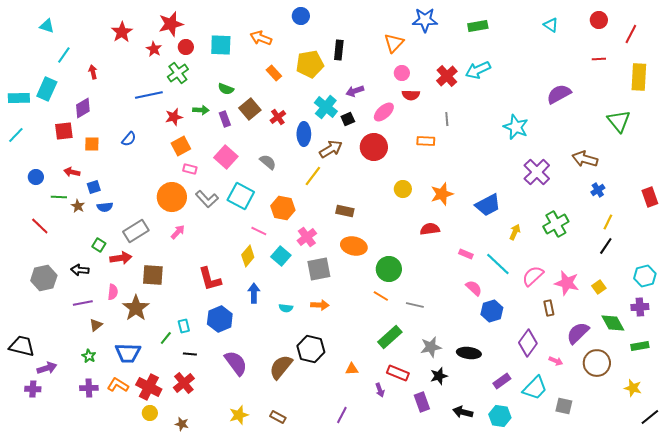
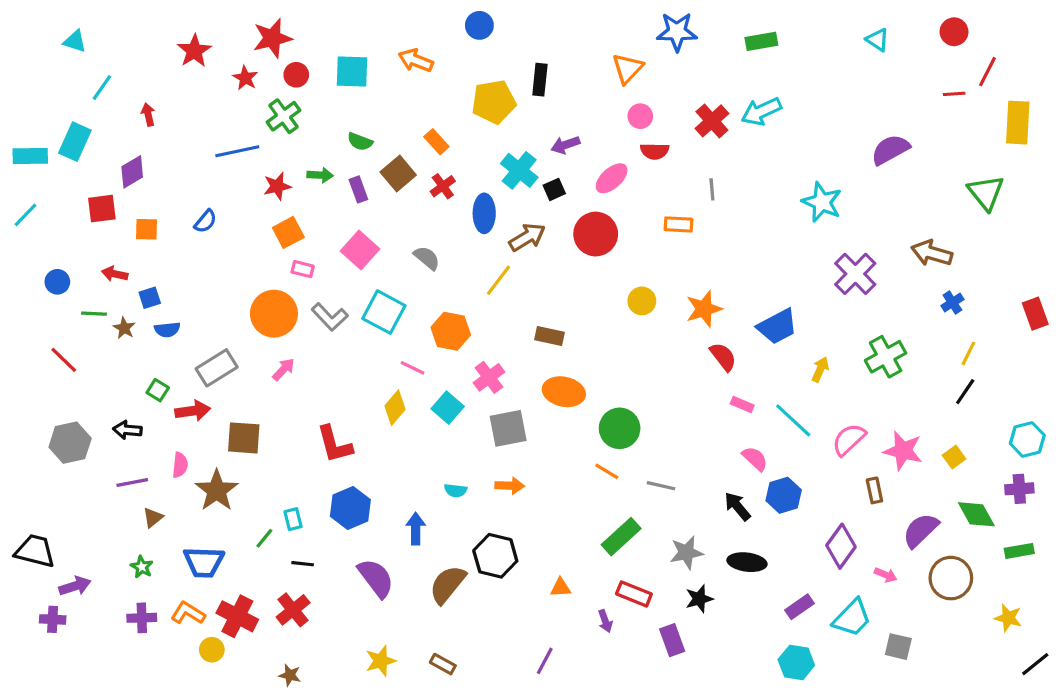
red line: (631, 34) -> (987, 72), moved
orange rectangle: (274, 73) -> (436, 142), moved
red semicircle: (430, 229) -> (723, 357), moved, turned 60
blue arrow: (254, 293) -> (416, 529), moved
black arrow: (463, 412) -> (737, 506), moved, turned 36
yellow circle: (150, 413) -> (212, 650), moved

